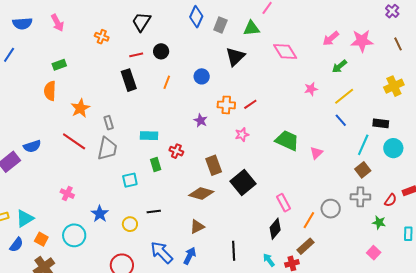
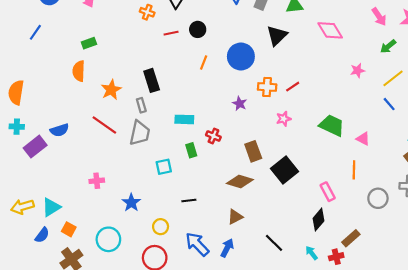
orange cross: (102, 37) -> (147, 12), moved
pink arrow: (331, 39) -> (379, 17), turned -84
blue circle: (202, 76) -> (241, 56), size x1.6
black rectangle: (129, 80) -> (152, 80), moved
pink triangle: (316, 153) -> (363, 139), turned -48
pink cross: (67, 194) -> (97, 181), turned -32
orange line: (309, 220) -> (354, 170), moved, turned -30
yellow circle: (130, 224) -> (161, 227), moved
cyan circle: (74, 235) -> (108, 239), moved
black line: (234, 251) -> (274, 243), turned -42

